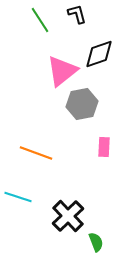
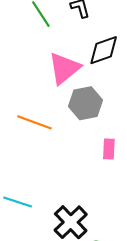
orange line: (36, 153) -> (35, 122), moved

